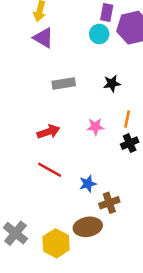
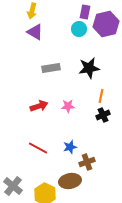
black star: (112, 83) -> (89, 68), size x1.5
pink star: (95, 127) -> (68, 106), moved
red line: (50, 170) -> (38, 148), moved

